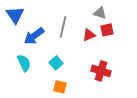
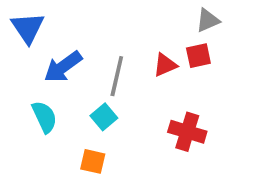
gray triangle: (100, 13) -> (208, 20), moved, turned -40
gray line: (63, 27) -> (117, 76), moved
orange square: (60, 87) -> (93, 161), moved

